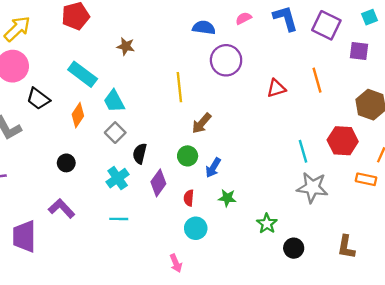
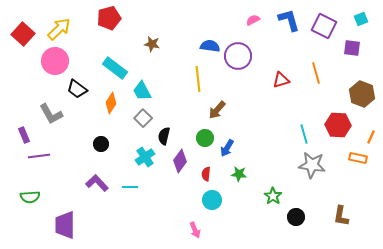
blue semicircle: (204, 28) -> (210, 46), moved
cyan line: (119, 219) -> (130, 187), moved
purple trapezoid: (24, 236) -> (65, 225), moved

